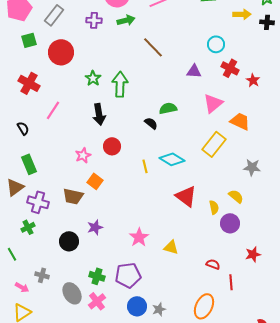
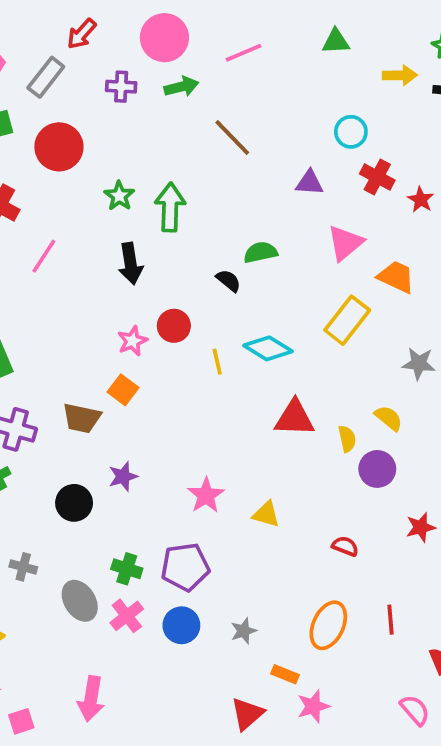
red circle: (112, 146) -> (174, 326), moved
pink star: (83, 155) -> (132, 341), moved
red triangle: (186, 196) -> (294, 418), turned -35
red line: (231, 282) -> (390, 620), moved
blue circle: (137, 306) -> (181, 625), moved

